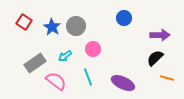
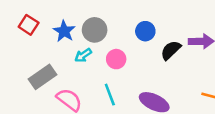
blue circle: (124, 18) -> (145, 31), moved
cyan arrow: (65, 56) -> (83, 55), moved
black semicircle: (155, 58) -> (171, 50), moved

